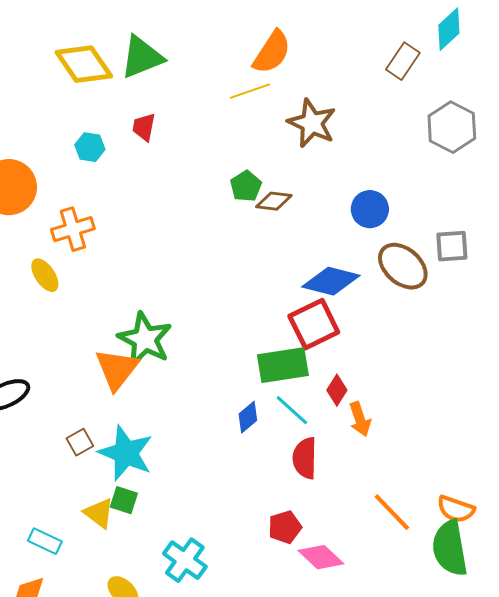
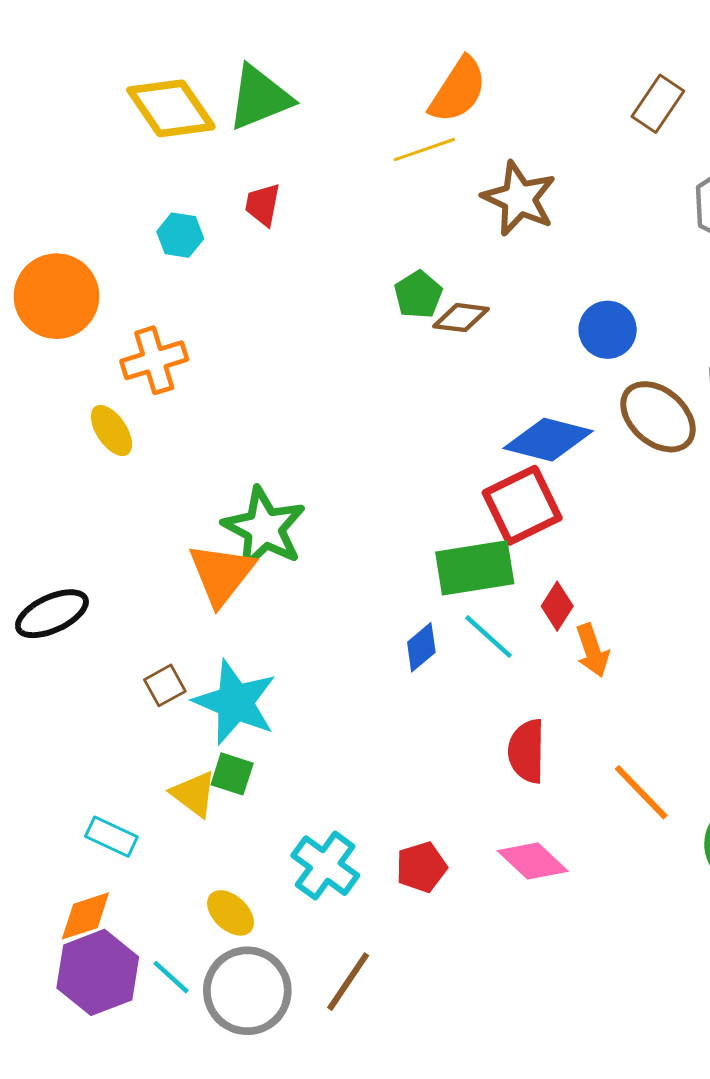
red semicircle: (305, 458) -> (527, 751), moved
red pentagon: (285, 527) -> (421, 867), moved

